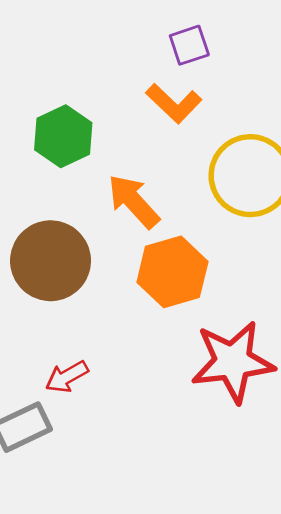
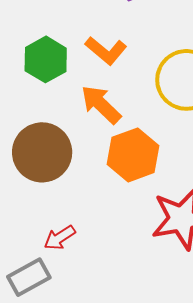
orange L-shape: (174, 103) -> (106, 50), moved

